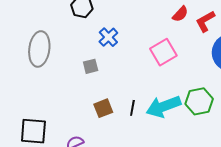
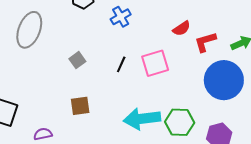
blue cross: (108, 37) -> (121, 17), moved
gray square: (91, 66) -> (77, 60), turned -35
black line: (132, 108) -> (121, 64), moved

